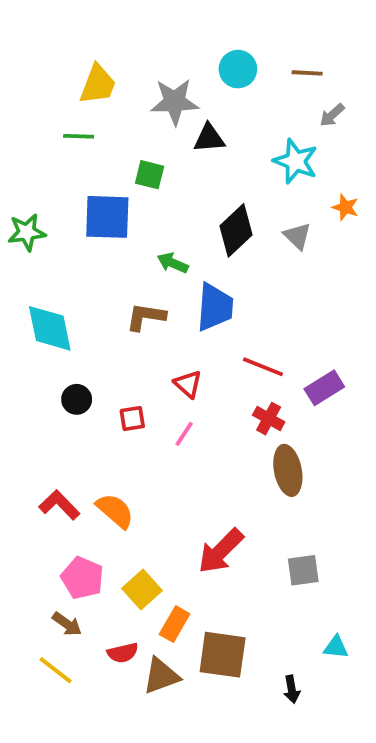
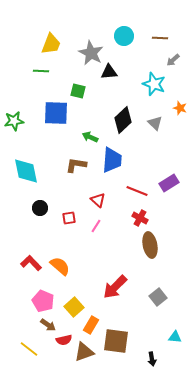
gray star: (175, 102) -> (91, 53), turned 30
purple rectangle: (324, 388) -> (169, 183), moved
gray square: (303, 570) -> (158, 297), turned -30
brown arrow: (67, 624) -> (48, 325), moved

